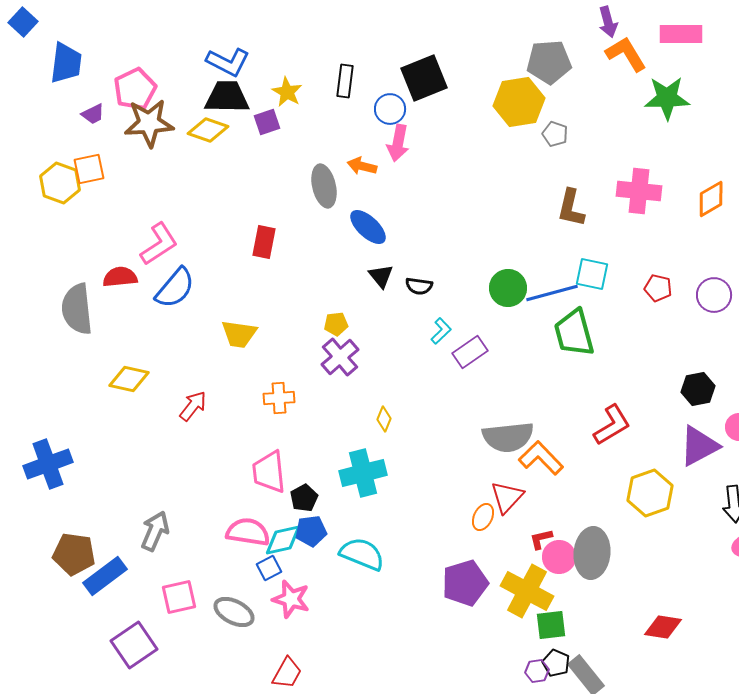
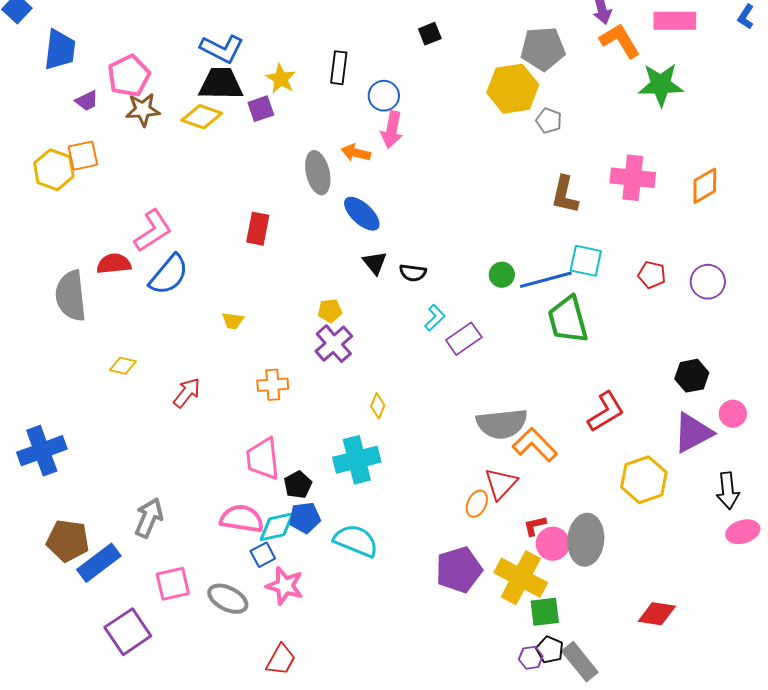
black square: (424, 78) -> (430, 34), moved, size x0.5
brown star: (149, 123) -> (143, 110), size x0.7
green circle: (508, 288) -> (502, 275), size x0.7
yellow trapezoid: (239, 334) -> (233, 321), size x0.6
yellow diamond: (129, 379) -> (123, 366), size x0.7

